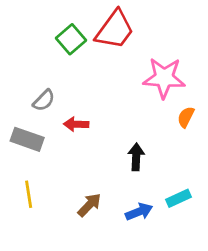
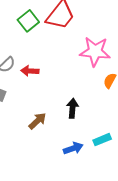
red arrow: (76, 124) -> (30, 71), moved
brown arrow: (89, 205) -> (37, 121), moved

